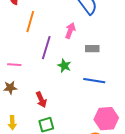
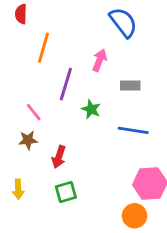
pink line: (14, 65) -> (34, 112), moved, turned 48
brown star: (10, 88) -> (28, 140), moved
red arrow: (41, 100) -> (59, 157), turned 42

